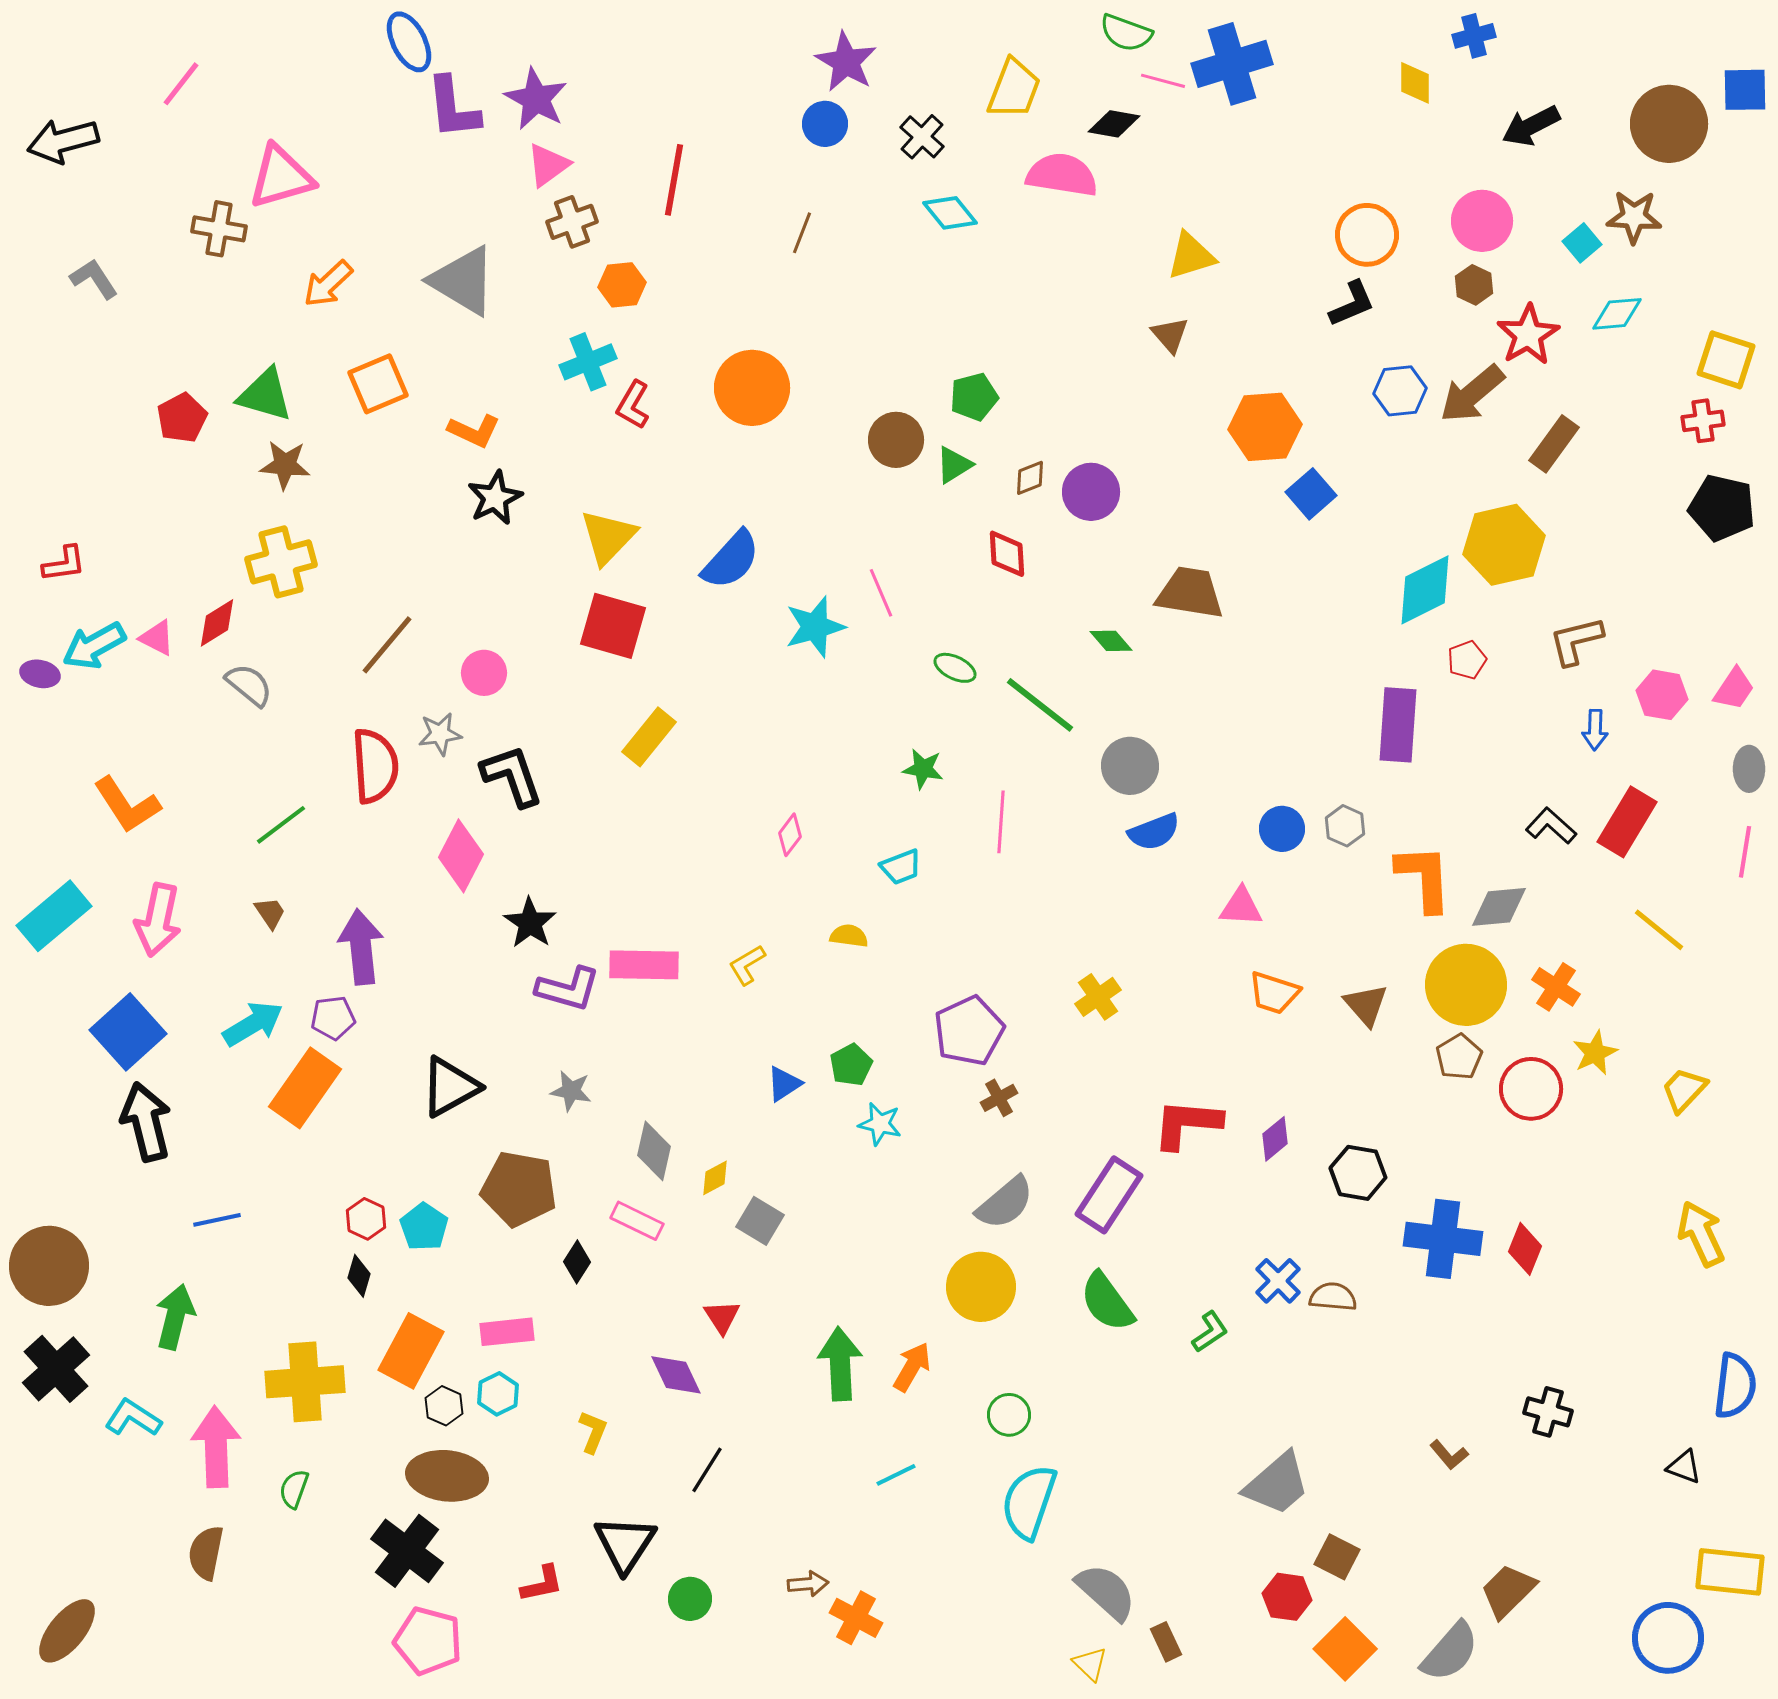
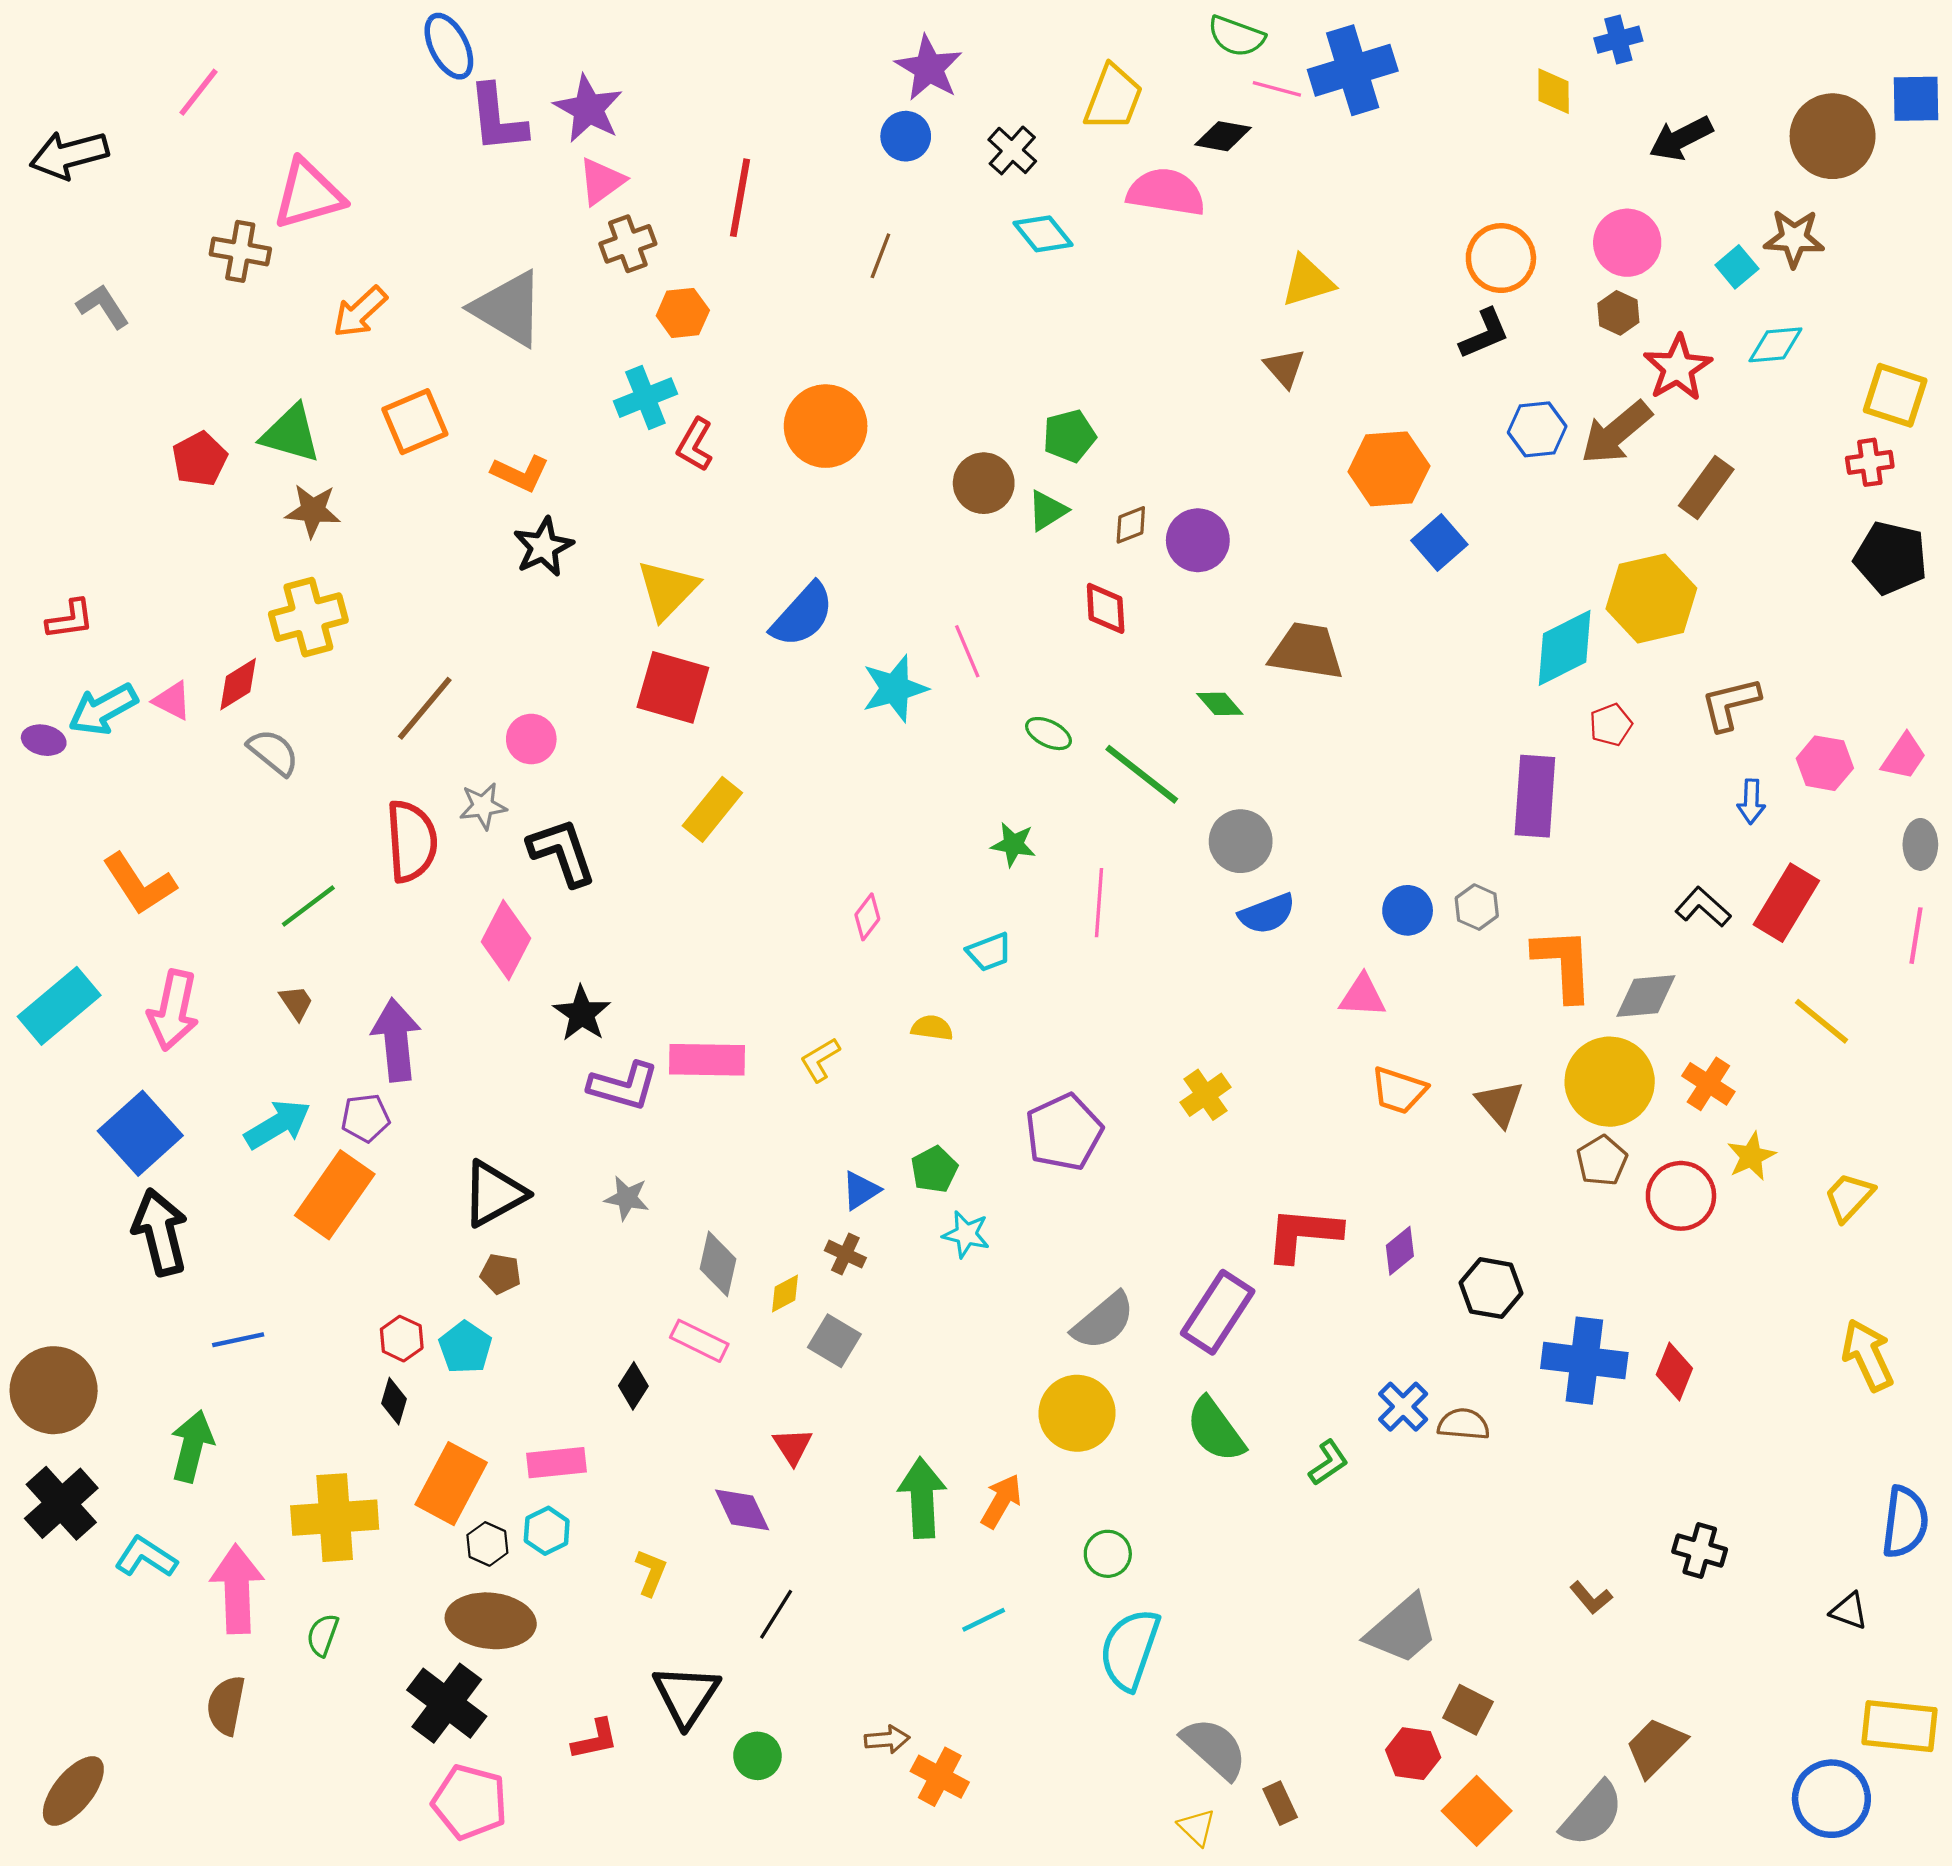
brown cross: (999, 1098) -> (845, 1254), moved, turned -36
brown pentagon: (519, 1189) -> (501, 1274), moved, size x0.5

